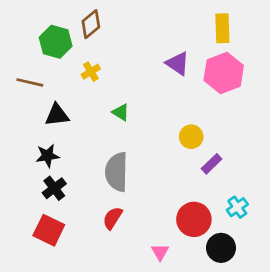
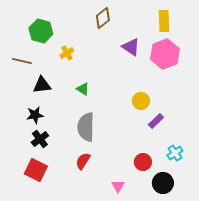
brown diamond: (91, 24) -> (103, 18), moved
green triangle: (121, 112) -> (83, 89), moved
red circle: (194, 219) -> (143, 162), size x0.7

